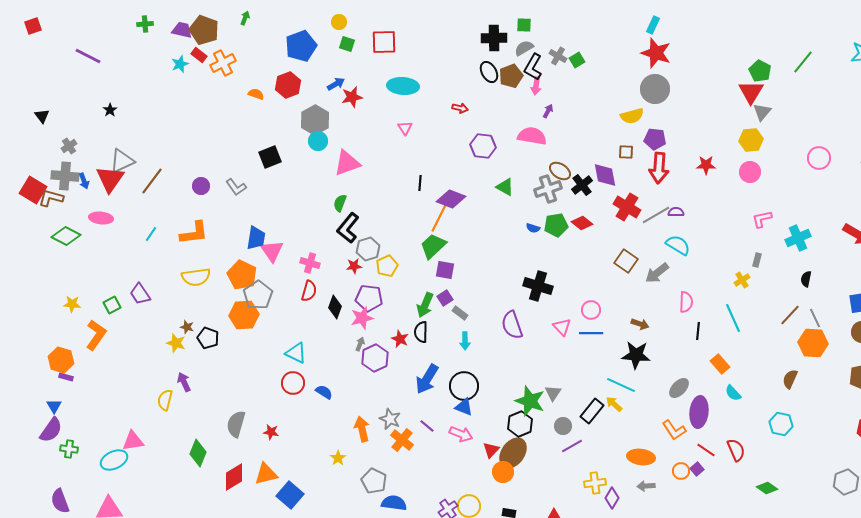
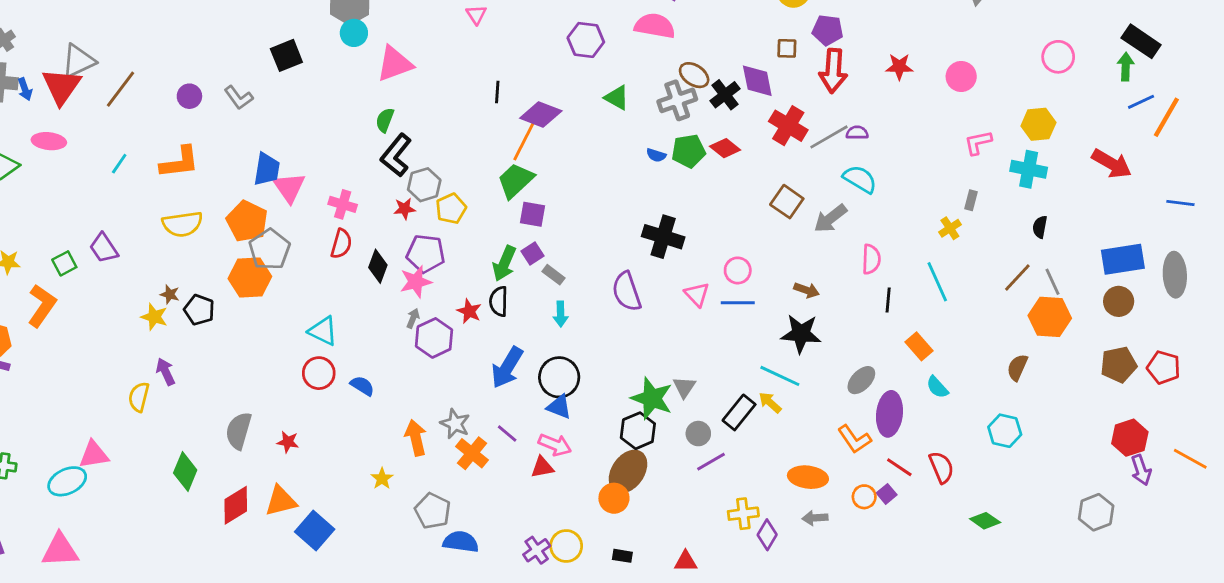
yellow hexagon: (751, 140) -> (1038, 124), moved
cyan cross: (798, 238) -> (1029, 169), turned 35
red triangle: (491, 450) -> (542, 467), moved, turned 36

